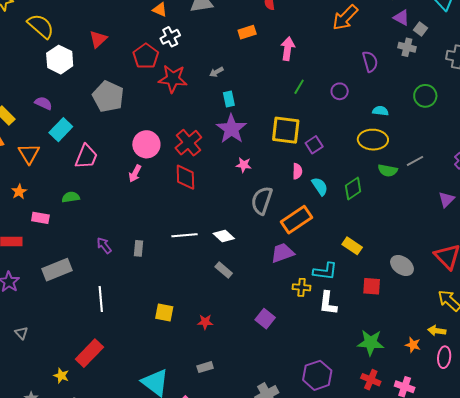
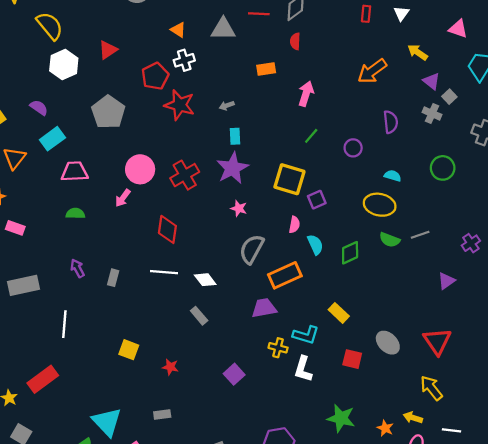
pink trapezoid: (86, 157) -> (74, 172), turned -124
red diamond: (185, 177) -> (167, 229), moved
green semicircle: (71, 197) -> (75, 213), moved

